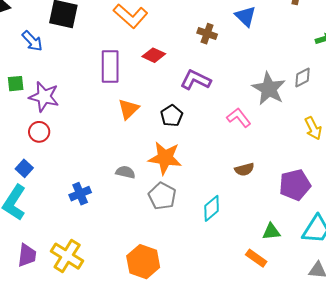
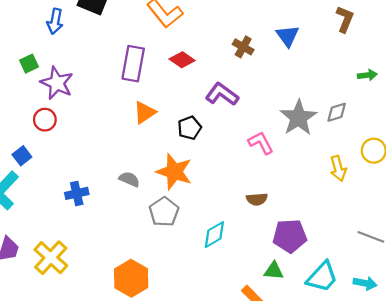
blue arrow: (32, 41) -> (55, 21), turned 45
green square: (16, 84) -> (29, 64), turned -30
purple pentagon: (295, 185) -> (290, 236), moved

